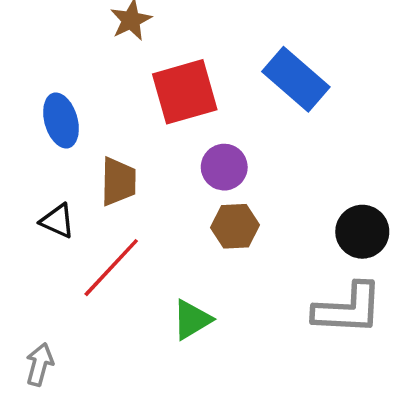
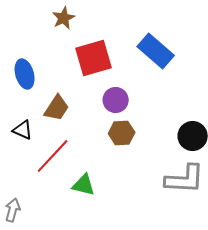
brown trapezoid: (118, 181) -> (57, 108), turned 32
green triangle: (192, 320) -> (84, 185), moved, turned 45

